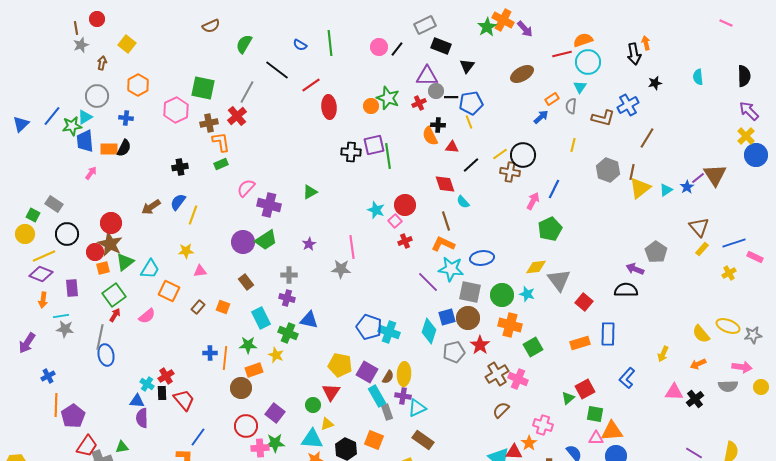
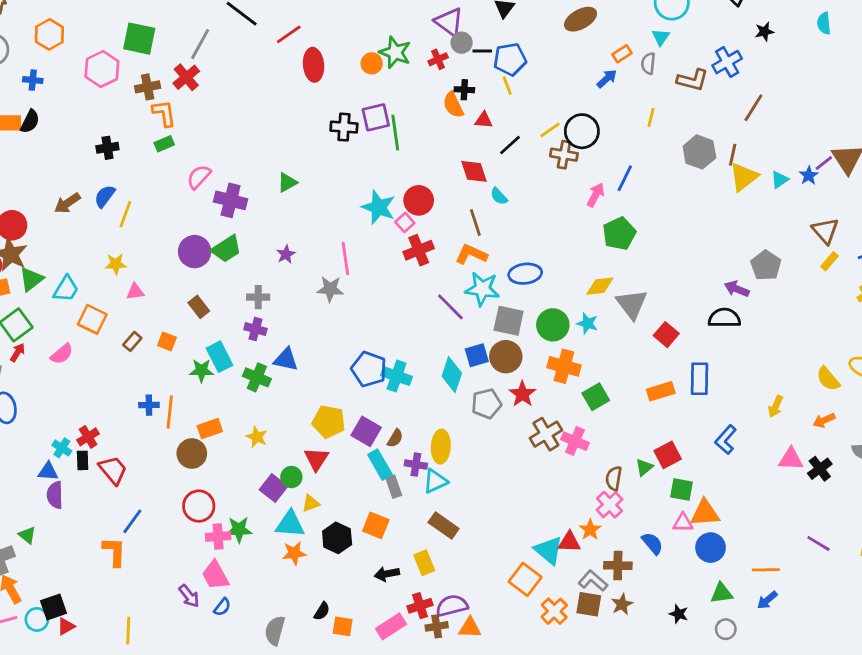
purple triangle: (427, 76) -> (449, 22), turned 35
cyan star: (376, 210) -> (379, 207), size x1.4
red cross: (405, 241) -> (419, 250), size x1.5
green star: (248, 345) -> (201, 371), moved
yellow star: (276, 355) -> (257, 437), moved
yellow ellipse: (404, 374) -> (441, 447), moved
brown semicircle: (501, 410) -> (614, 478), moved, turned -36
purple square: (275, 413) -> (273, 488), moved
pink cross: (543, 425) -> (610, 505), turned 30
green triangle: (122, 447) -> (27, 535), turned 48

